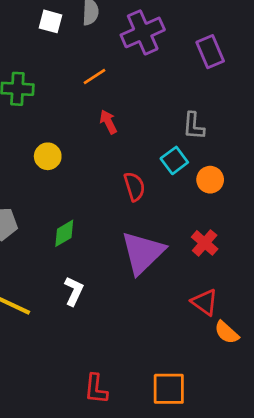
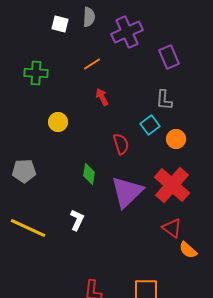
purple rectangle: (210, 52) -> (169, 57), moved
green diamond: (64, 233) -> (89, 174), moved, turned -50
red cross: (205, 243) -> (172, 185), size x1.8

